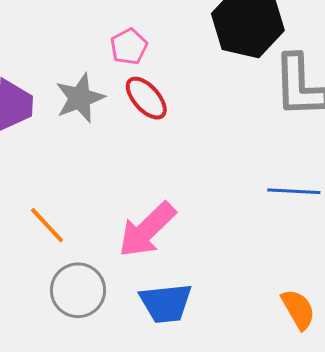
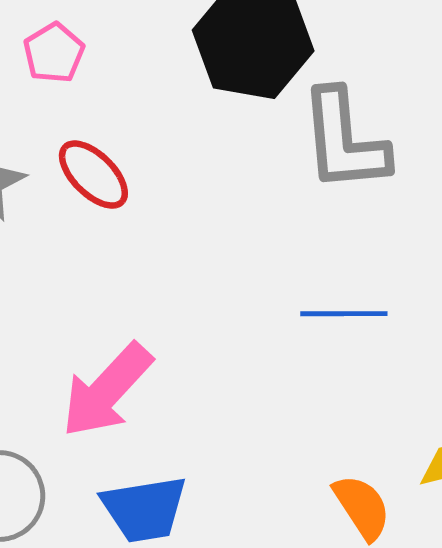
pink pentagon: (129, 47) -> (54, 53), moved

